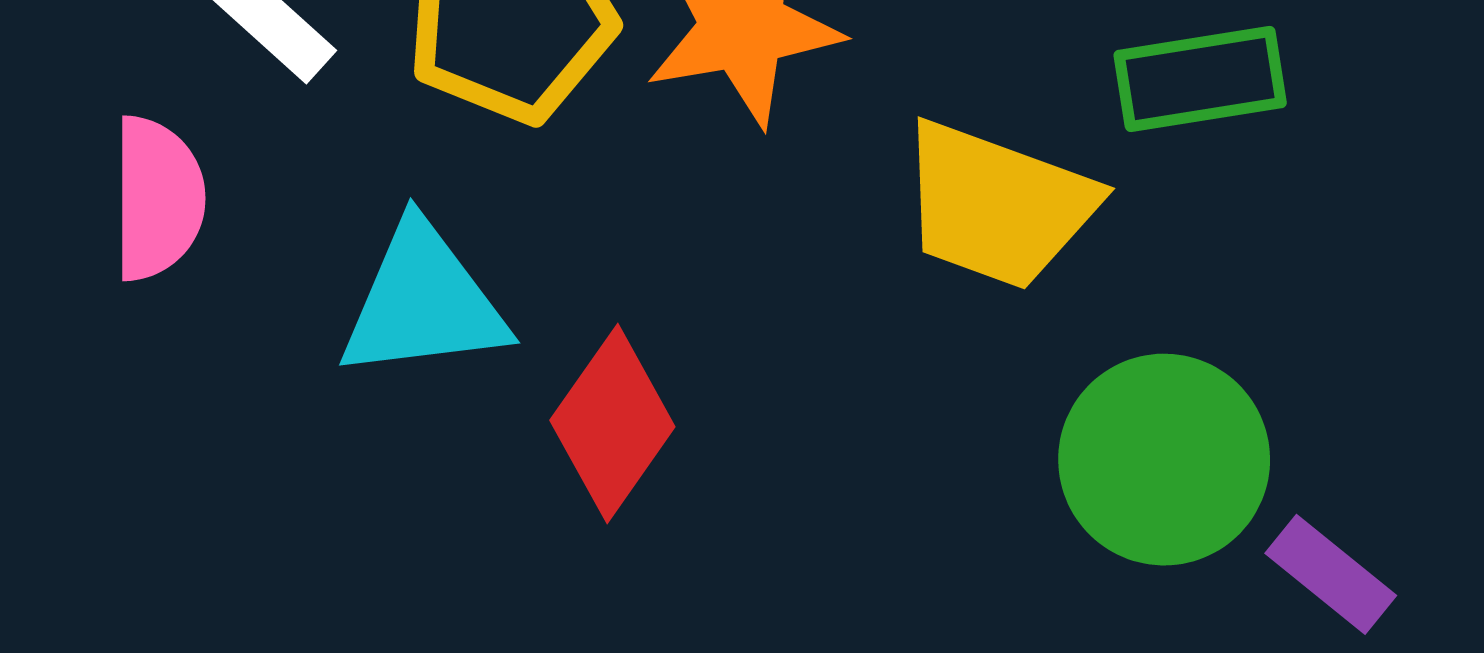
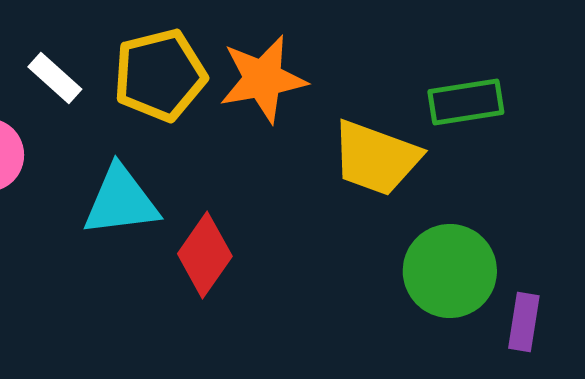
purple rectangle: (1331, 574) -> (524, 322), turned 60

